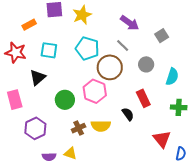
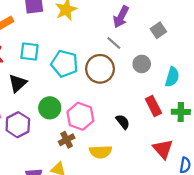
purple arrow: (130, 23) -> (121, 17), turned 84
cyan pentagon: (87, 48) -> (65, 64), moved
pink hexagon: (95, 91) -> (80, 116), moved
red rectangle: (143, 98) -> (153, 106), moved
yellow semicircle: (101, 126) -> (101, 152), moved
purple hexagon: (35, 128) -> (18, 125), moved

